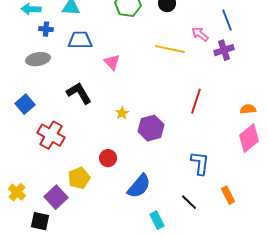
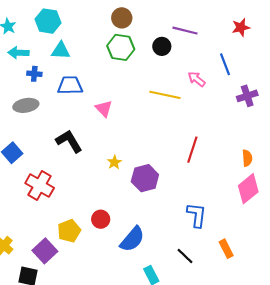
purple cross: (224, 50) -> (247, 96), moved
orange semicircle: (248, 109) -> (247, 158), turned 91
red circle: (108, 158) -> (101, 219), moved

